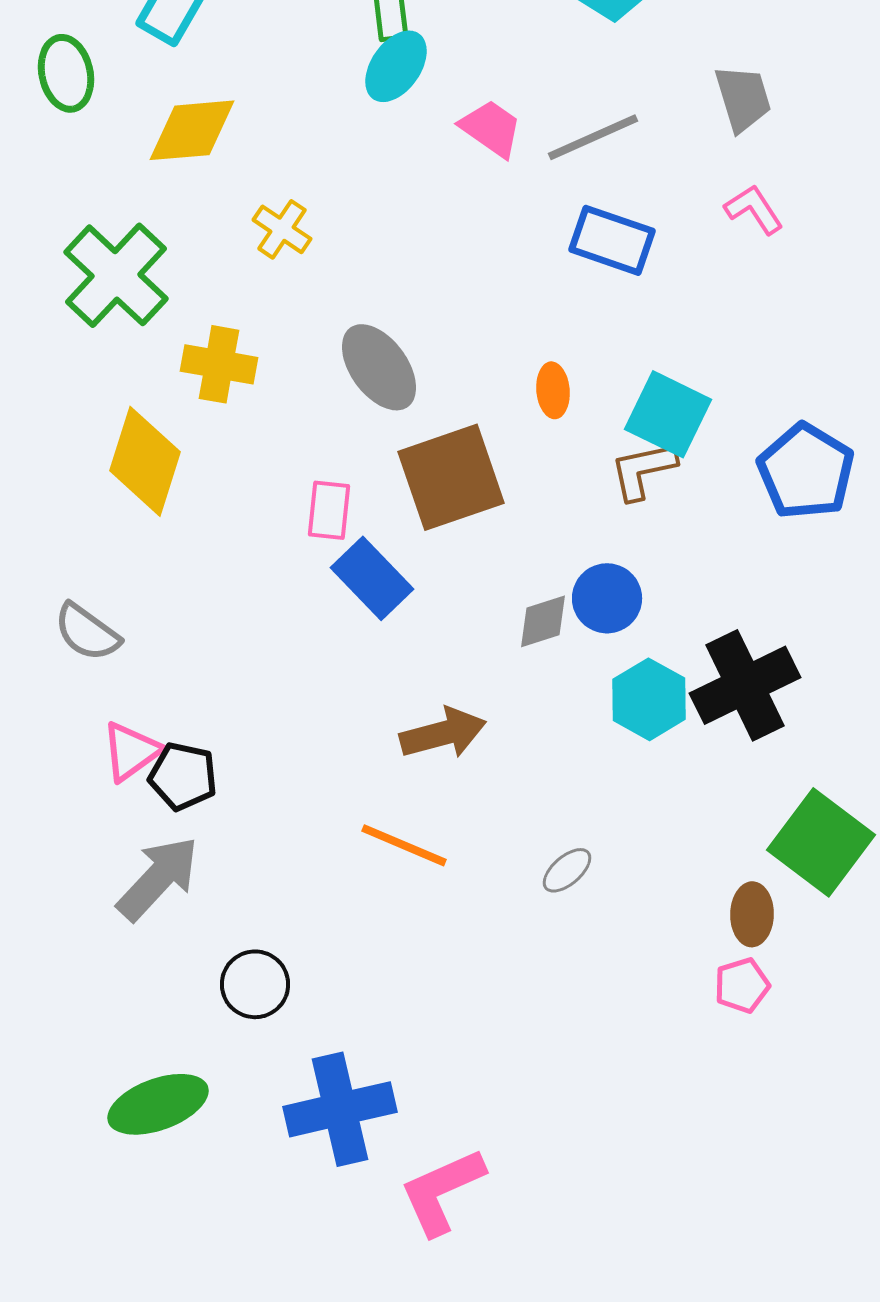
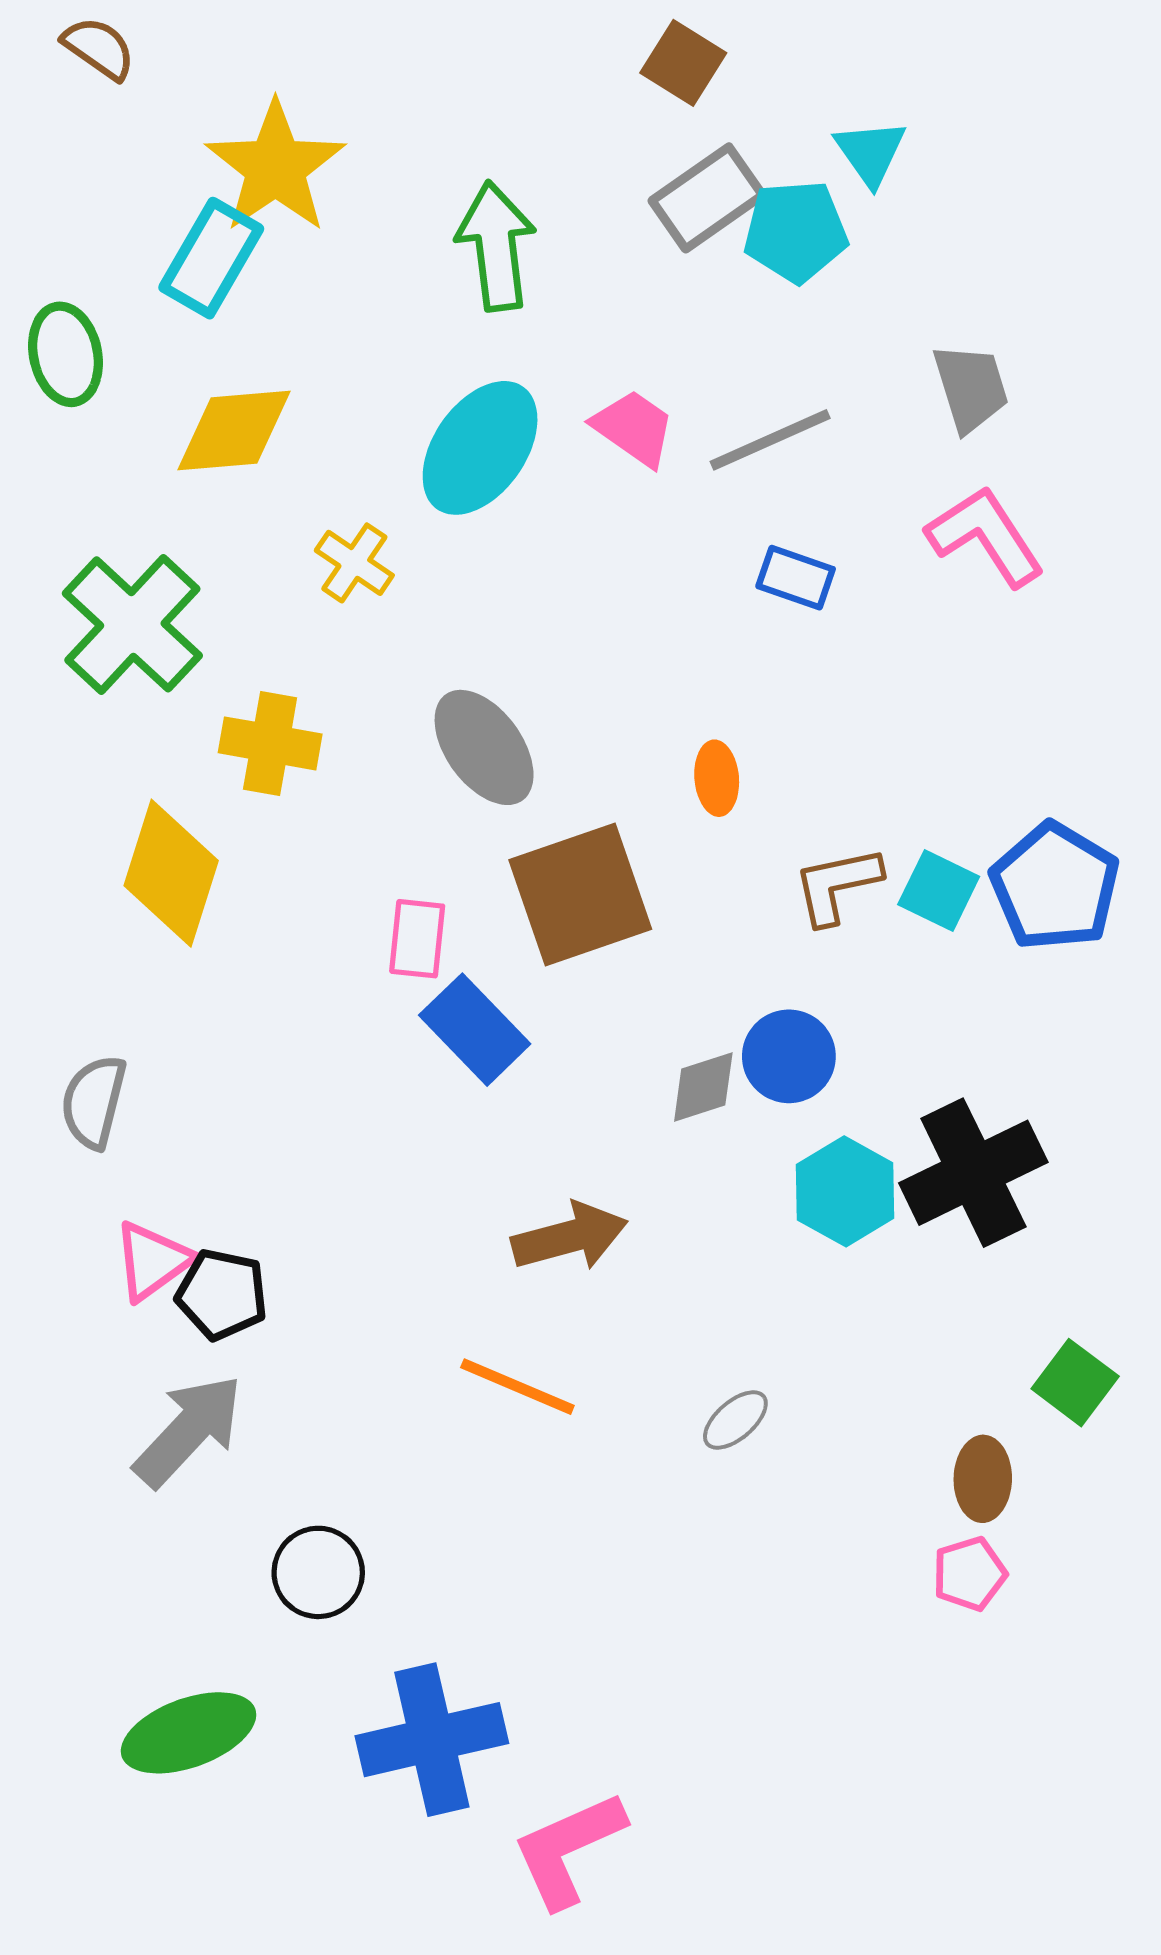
cyan ellipse: (396, 66) -> (480, 448), moved, size x1.4
pink L-shape: (754, 209) -> (985, 536), size x1.5
blue rectangle: (612, 240) -> (796, 578), size x0.7
cyan square: (668, 414) -> (939, 891), moved, size x0.7
gray semicircle: (87, 632) -> (94, 1102), turned 68
green square: (821, 842) -> (1075, 1383), size x0.6

